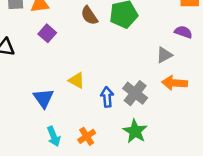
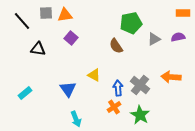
brown semicircle: (89, 15) -> (116, 46), moved
purple semicircle: (183, 32) -> (178, 37), turned -32
gray triangle: (164, 55) -> (154, 39), moved
orange cross: (87, 136) -> (114, 107), moved

